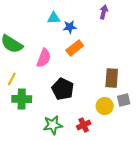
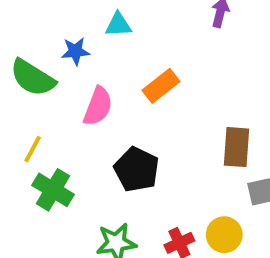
blue star: (70, 27) -> (75, 51), moved
green cross: (22, 99) -> (53, 190), turned 30
yellow circle: (105, 106) -> (224, 235), moved

